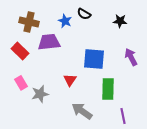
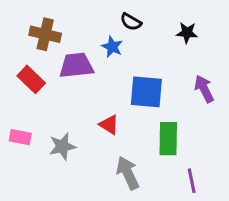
blue star: (65, 21) -> (112, 47), moved
red triangle: (70, 80) -> (109, 125), turned -32
pink rectangle: (21, 83) -> (20, 137), moved, turned -48
gray arrow: (82, 111) -> (128, 173), turned 30

